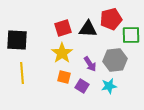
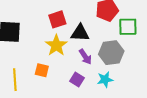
black triangle: (88, 29) -> (80, 33), moved
yellow line: (22, 73) -> (15, 80), moved
orange square: (64, 77) -> (42, 70), moved

